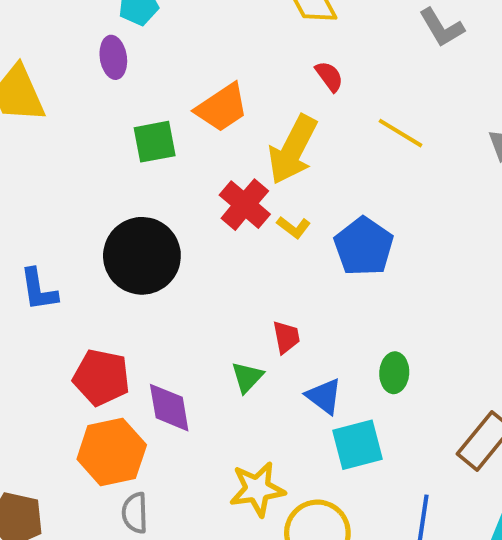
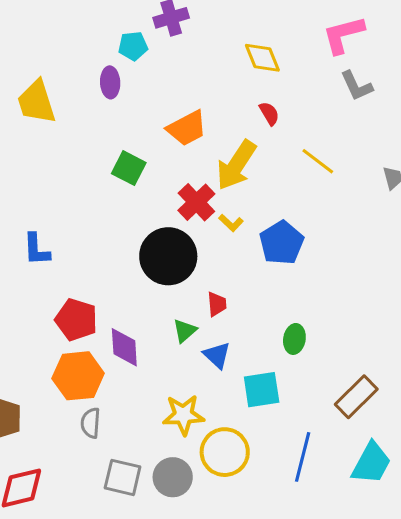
green square: (155, 142) -> (129, 168), moved, turned 32
black circle: (142, 256) -> (168, 256), moved
blue triangle: (324, 396) -> (217, 355), moved

